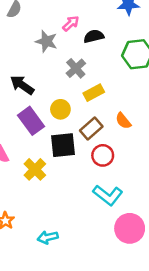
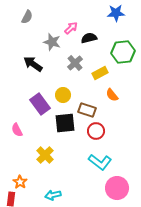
black arrow: (22, 85) -> (33, 64), moved
yellow rectangle: (94, 93) -> (100, 73), moved
orange semicircle: (123, 121) -> (112, 95), moved
brown rectangle: (91, 128) -> (87, 110), turned 60
yellow cross: (35, 169) -> (45, 155), moved

